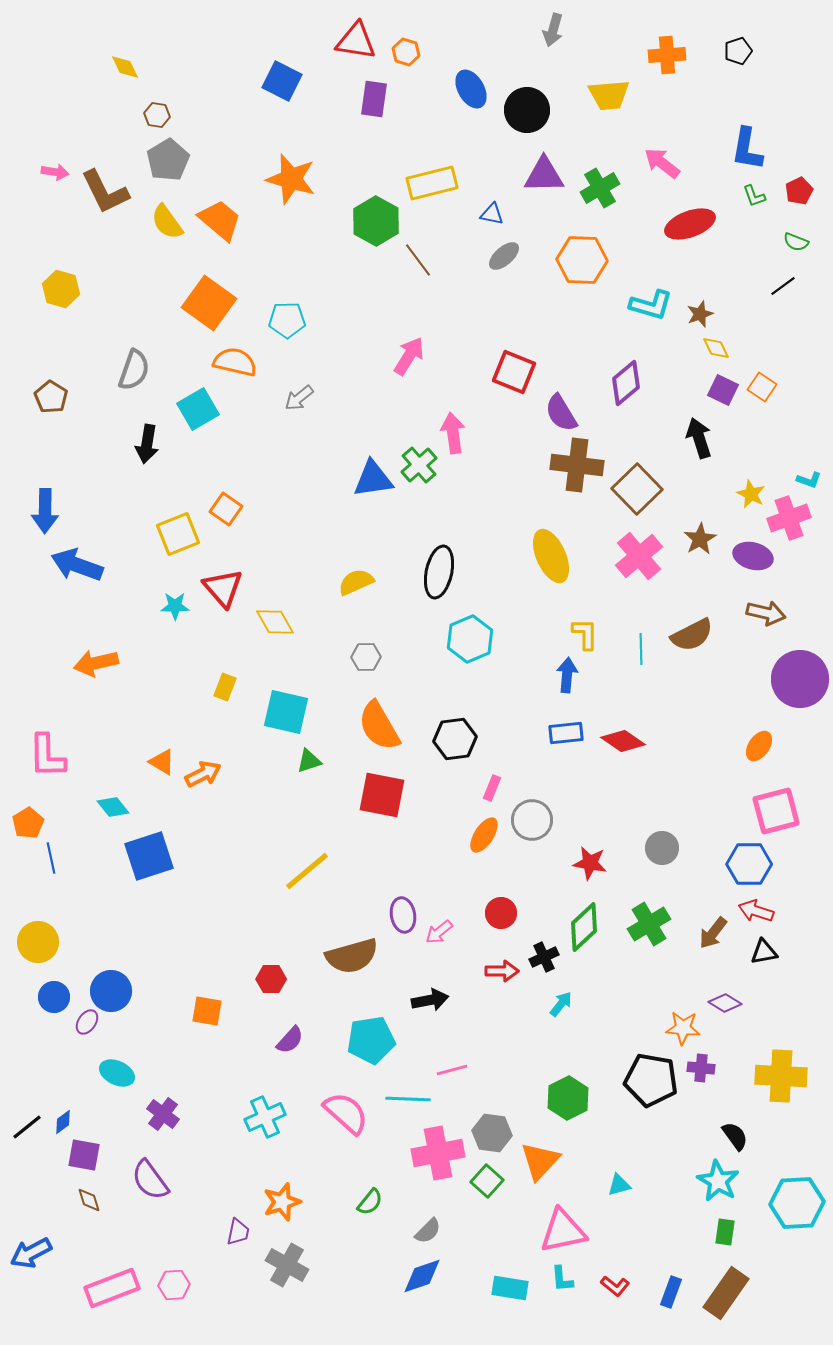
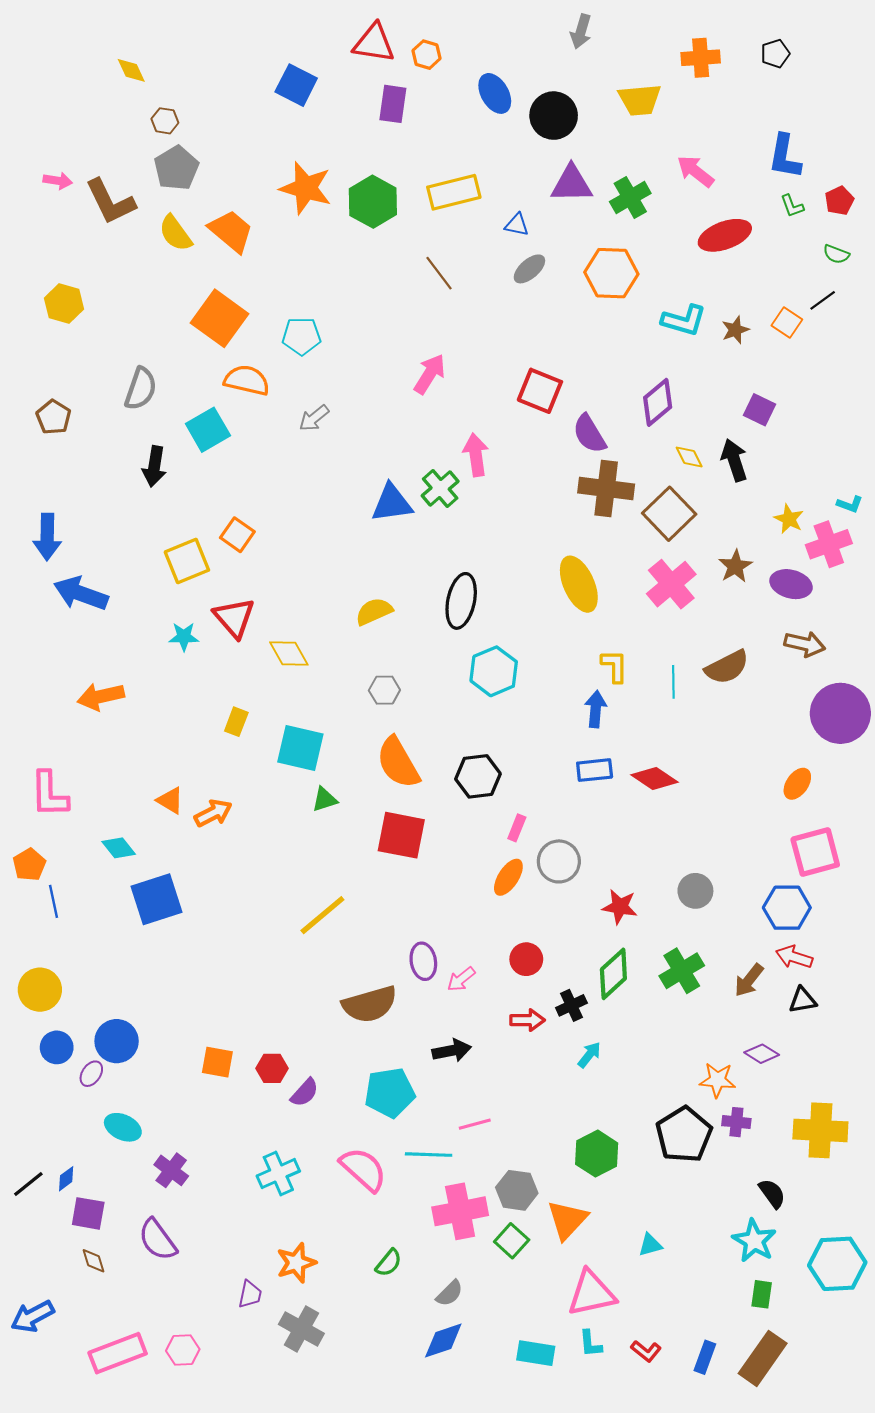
green hexagon: (376, 221) -> (373, 202), moved
yellow diamond: (716, 348) -> (689, 457), moved
orange square: (762, 387) -> (787, 323), moved
red hexagon: (271, 979) -> (272, 1068), moved
black pentagon: (651, 1080) -> (684, 1135), turned 30

